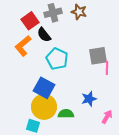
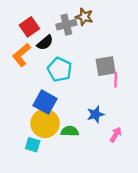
gray cross: (53, 13) -> (66, 25), moved
black semicircle: (44, 35) -> (45, 43), turned -91

